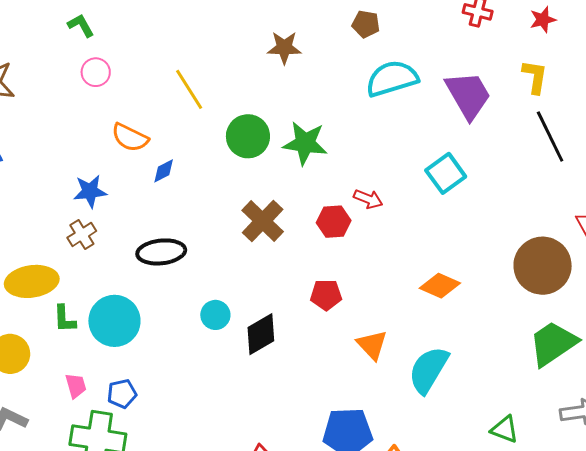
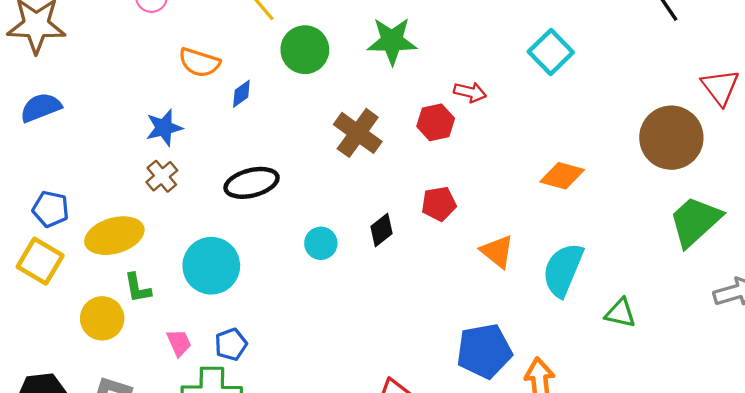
green circle: (248, 136) -> (305, 50), moved
green L-shape: (64, 319) -> (138, 288), moved
black diamond: (261, 334) -> (381, 230), moved, size x0.7
green triangle: (505, 429) -> (620, 313), moved

